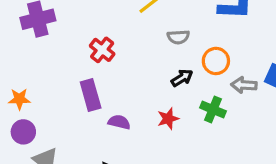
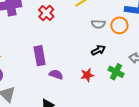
red cross: (102, 50) -> (46, 13), moved
orange circle: (216, 61) -> (119, 25), moved

